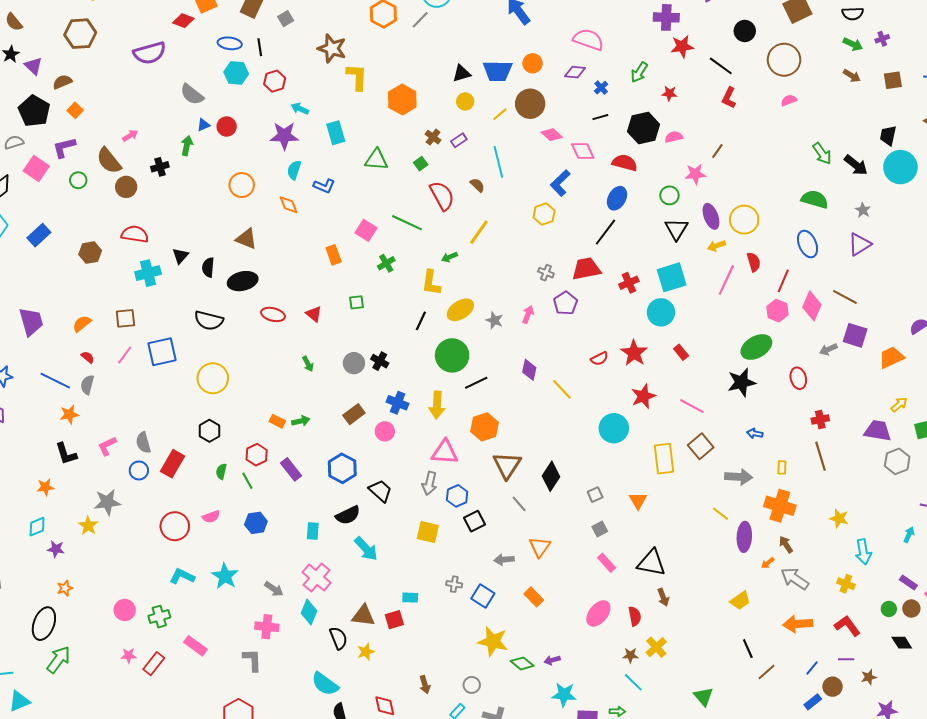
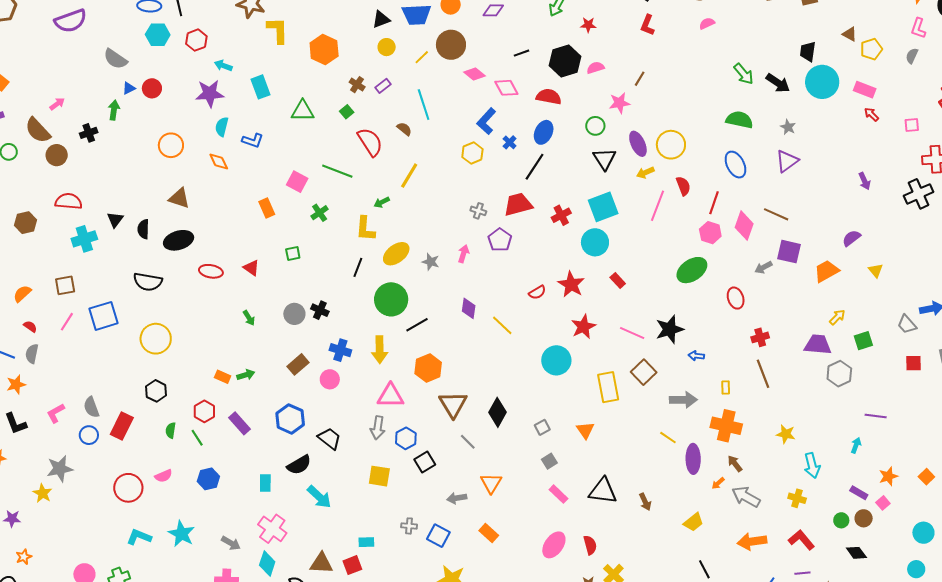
blue cross: (601, 88) -> (510, 142), moved
black star: (742, 382) -> (670, 329), moved
brown arrow: (663, 597) -> (645, 502), moved

